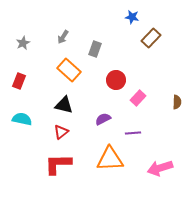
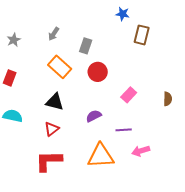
brown rectangle: (151, 38) -> (142, 35), turned -30
red circle: (116, 80) -> (98, 72), moved
pink arrow: (160, 168) -> (141, 151), moved, size x0.7

